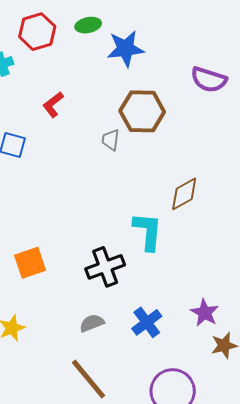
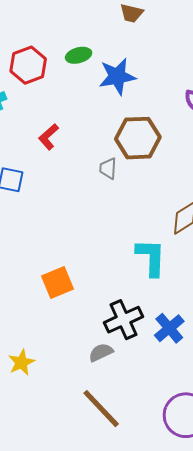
orange square: (30, 263) -> (58, 282), moved
black cross: (105, 267) -> (123, 320), moved
blue cross: (147, 322) -> (169, 328), moved

